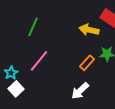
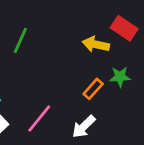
pink line: (39, 61) -> (39, 119), moved

